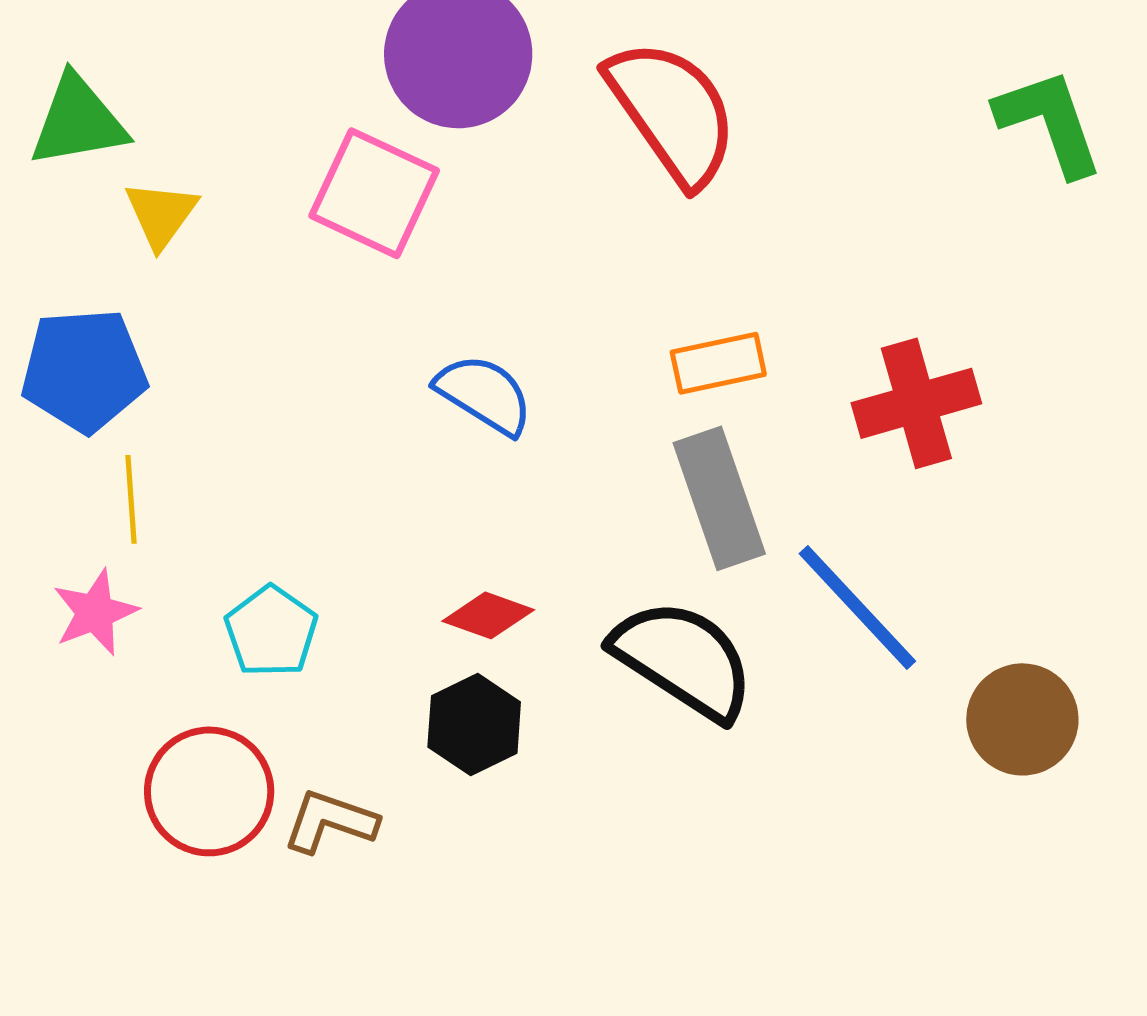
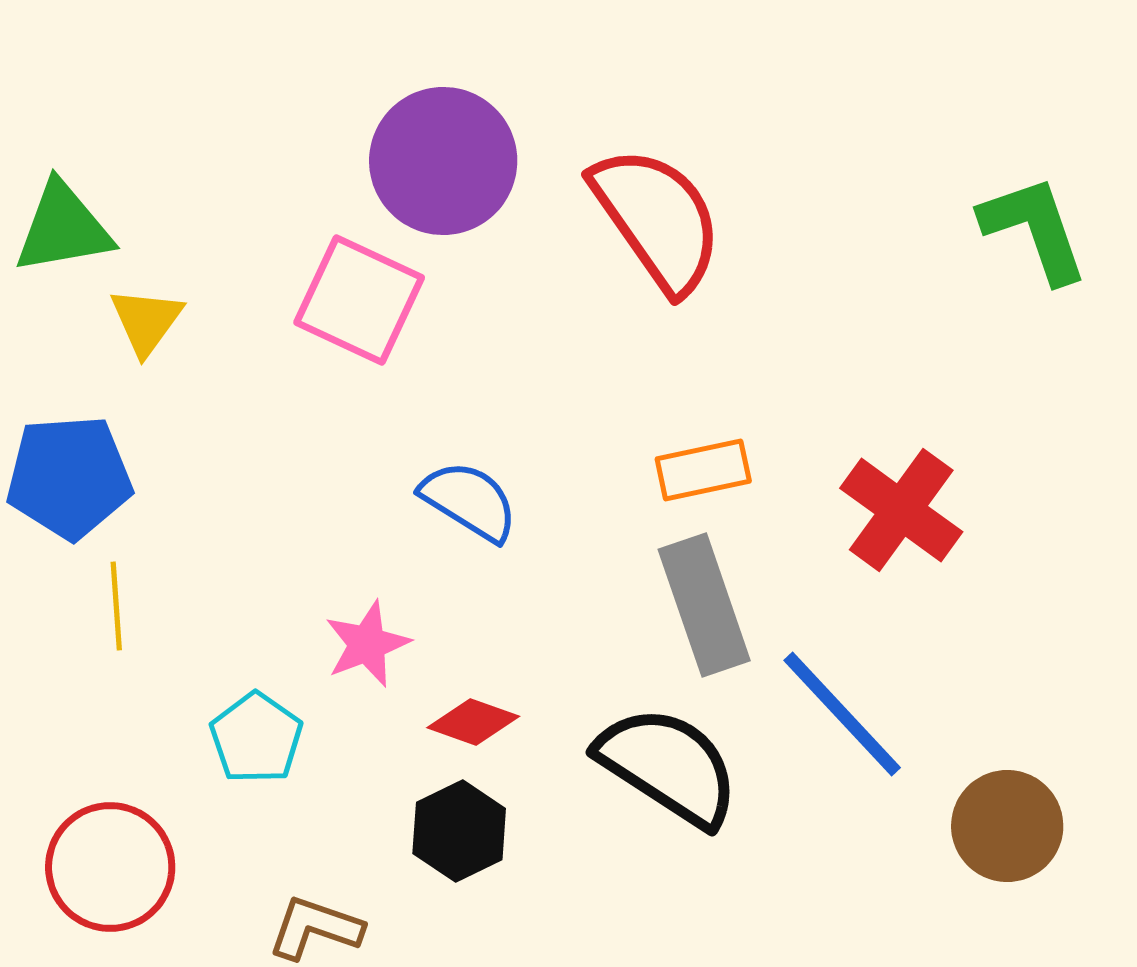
red cross: (916, 403) -> (901, 510), turned -38
pink star: (95, 612) -> (367, 644), moved
red circle: (209, 791) -> (110, 867), moved

